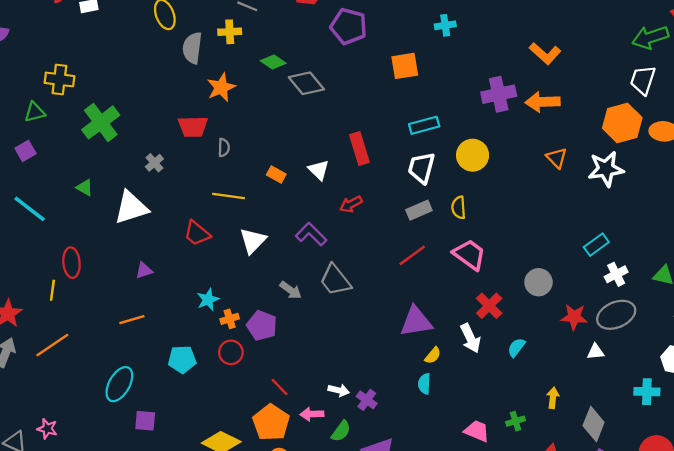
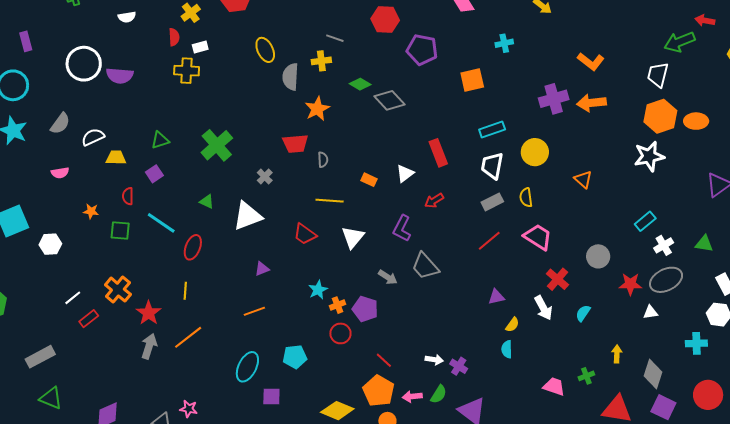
yellow cross: (59, 79) -> (187, 71), moved
white trapezoid: (643, 80) -> (658, 75), moved
orange triangle: (557, 158) -> (583, 179), moved
white triangle: (319, 170) -> (405, 173), turned 42
purple L-shape: (311, 234) -> (402, 228), turned -104
red ellipse: (72, 263) -> (193, 247), moved, turned 30
purple triangle: (416, 322) -> (496, 297), size x0.6
cyan pentagon: (182, 359) -> (295, 357), moved
pink arrow: (312, 414) -> (412, 396), moved

